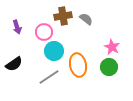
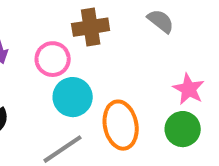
gray semicircle: (86, 19) -> (161, 21), moved

